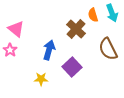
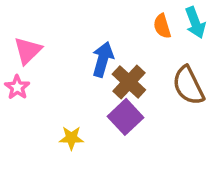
pink triangle: (16, 29) -> (28, 51), turned 36
brown cross: (76, 29) -> (129, 82), moved
blue arrow: (49, 50) -> (103, 59), moved

